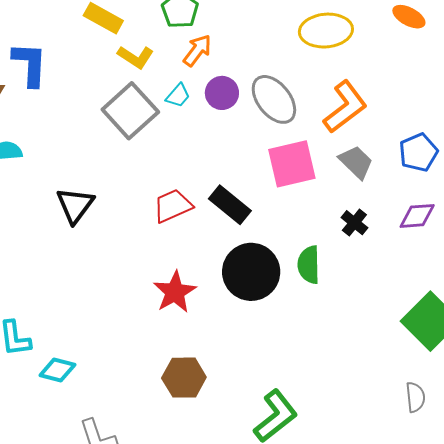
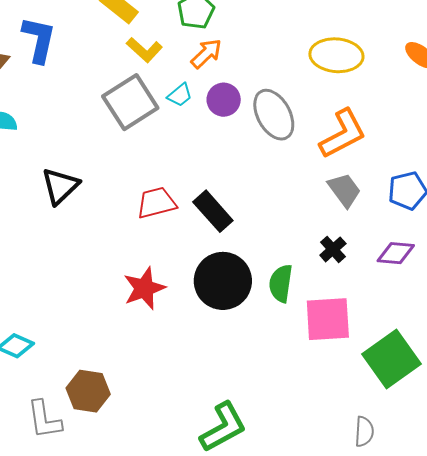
pink square: (292, 164) -> (328, 319), moved
brown hexagon: (184, 378) -> (88, 391), moved

